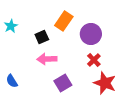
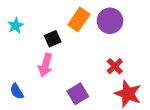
purple circle: (91, 34) -> (110, 21), moved
pink arrow: (47, 59) -> (45, 65), moved, turned -72

